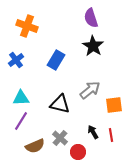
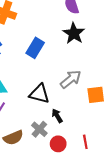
black arrow: (93, 132) -> (57, 116), moved
red line: (111, 135) -> (85, 142), moved

